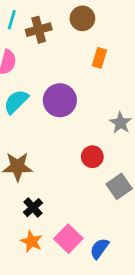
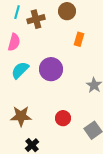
red circle: (92, 157) -> (63, 118), moved

